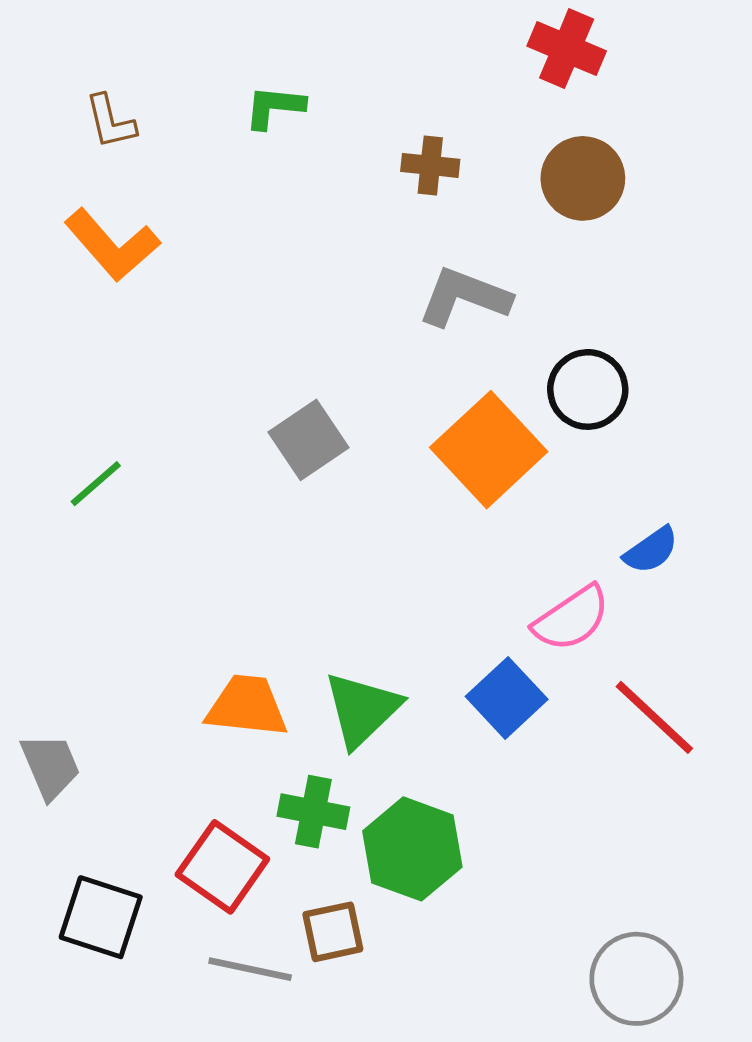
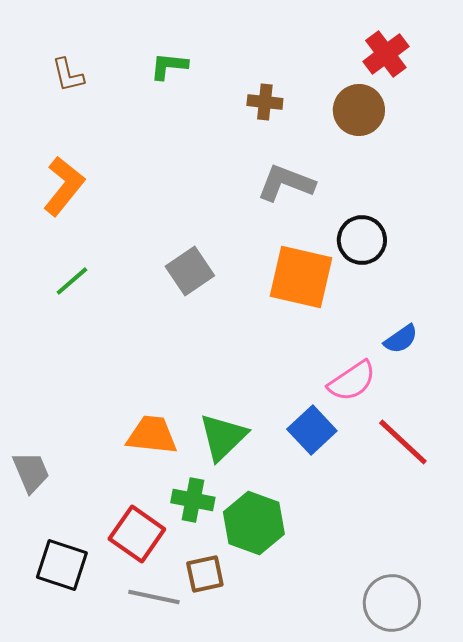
red cross: (567, 49) -> (386, 54), moved, turned 30
orange L-shape: (112, 245) -> (64, 186), moved, turned -100
orange square: (489, 450) -> (301, 277), turned -34
green line: (96, 484) -> (72, 281), moved

